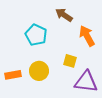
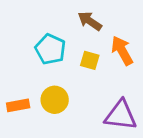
yellow square: (70, 61) -> (90, 60), moved

